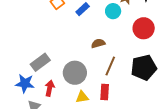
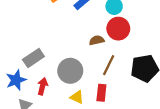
red circle: (144, 28) -> (118, 29), moved
blue star: (25, 83) -> (16, 80), turned -30
yellow triangle: (82, 97) -> (77, 97), turned 32

